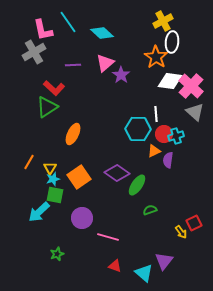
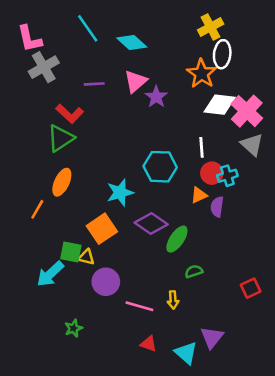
pink L-shape: (43, 30) -> (30, 39), moved
cyan hexagon: (138, 129) -> (160, 167), moved
orange ellipse: (73, 134) -> (62, 182), moved
yellow triangle: (50, 168) -> (86, 257), moved, turned -48
cyan star: (53, 179) -> (120, 193), moved, size x1.5
yellow arrow: (181, 232) -> (173, 300), moved, turned 32

